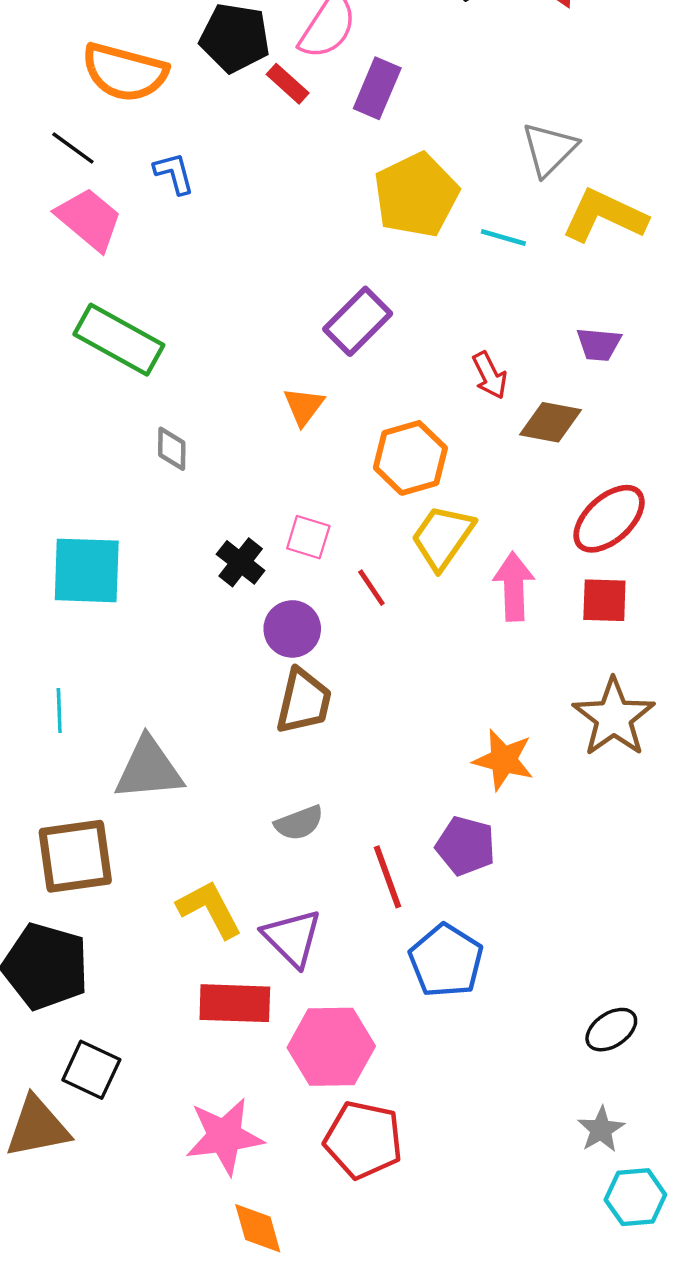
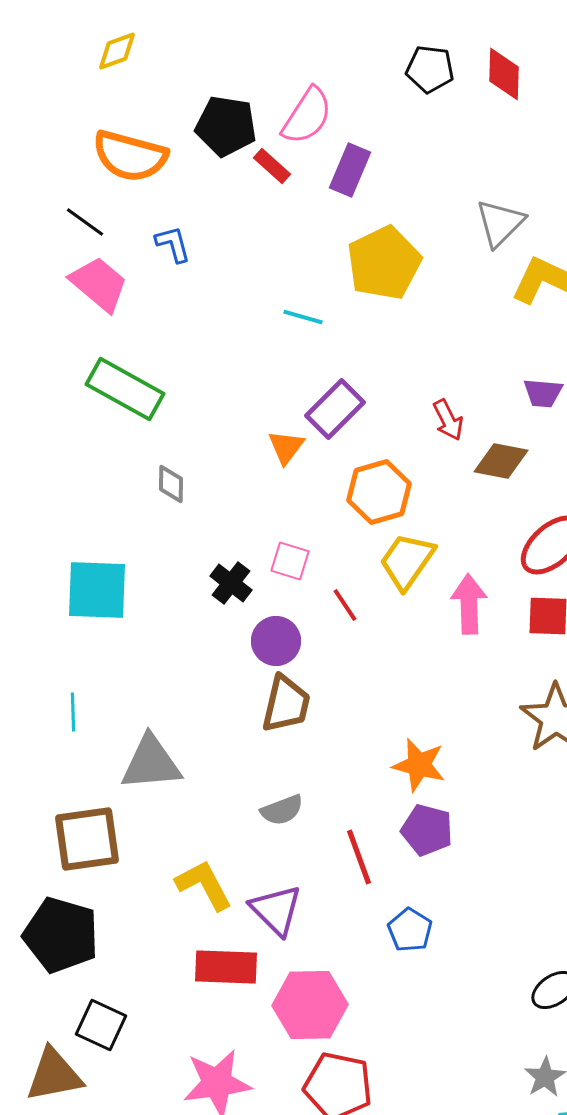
cyan line: (503, 238) -> (303, 317), moved
purple rectangle: (358, 321) -> (335, 409), moved
orange star: (503, 760) -> (419, 765), moved
blue pentagon: (446, 961) -> (410, 930), size x0.7

